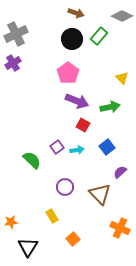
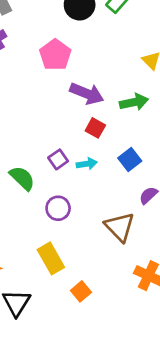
pink pentagon: (68, 73) -> (55, 55), moved
purple circle: (65, 187) -> (58, 208), moved
yellow rectangle: (52, 216) -> (51, 258), size x1.5

